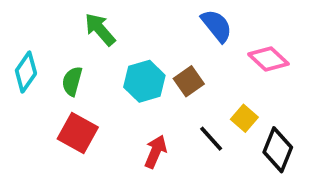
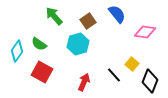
pink diamond: (268, 59) -> (145, 32), turned -35
cyan diamond: (26, 72) -> (17, 51), moved
green semicircle: (72, 81) -> (39, 44), turned -70
brown square: (189, 81) -> (88, 21), moved

